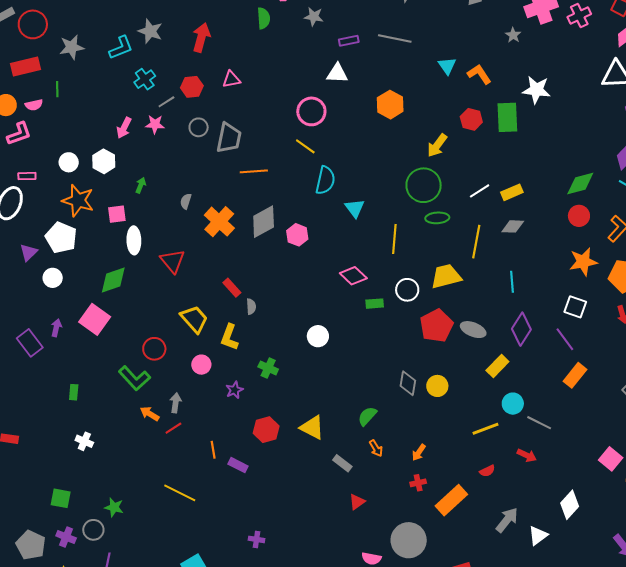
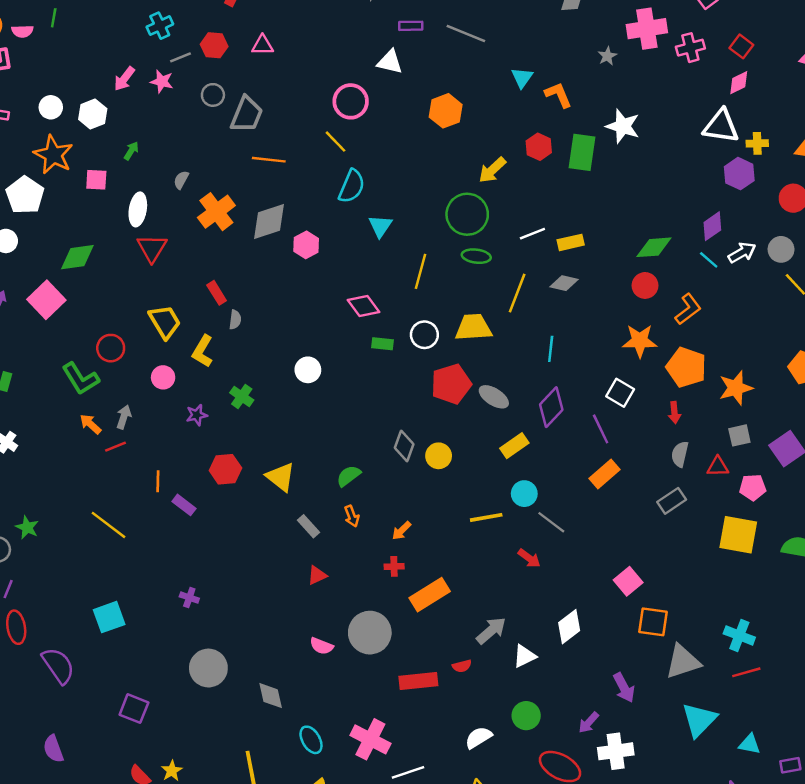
white ellipse: (134, 240) -> (138, 209), moved
red semicircle: (487, 471) -> (462, 666), moved

